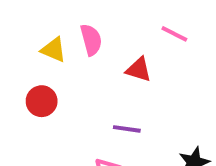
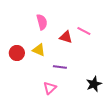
pink line: (174, 34) -> (84, 31), moved
yellow triangle: (53, 50) -> (39, 50), moved

